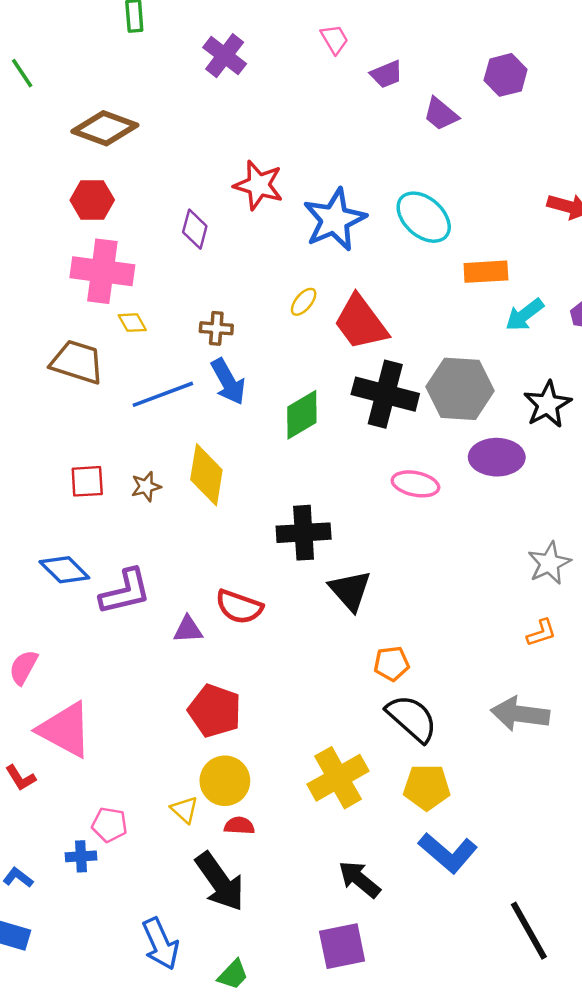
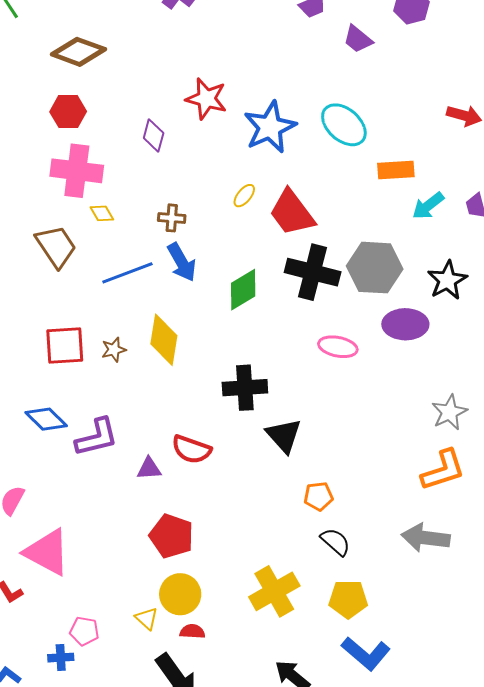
brown trapezoid: (77, 362) -> (56, 246), turned 39
red square: (87, 481) -> (65, 346), size x1.4
orange L-shape: (541, 633) -> (443, 470), size x1.8
black semicircle: (412, 718) -> (335, 542), size x0.7

